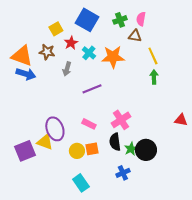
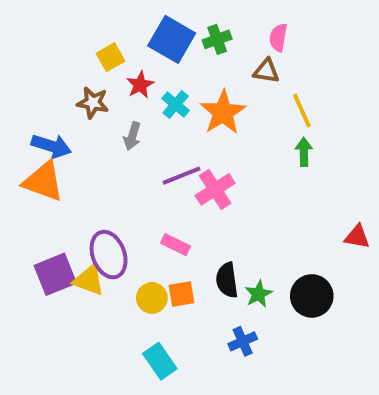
green cross: (120, 20) -> (217, 39), moved
orange triangle: (22, 56) -> (43, 182), moved
orange star: (113, 57) -> (223, 112), turned -30
pink cross: (121, 120) -> (215, 189), moved
black circle: (146, 150) -> (312, 296), moved
purple square: (25, 151) -> (55, 274), moved

